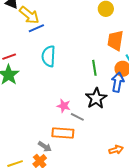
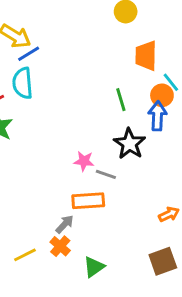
cyan semicircle: (49, 56) -> (23, 83), moved
gray arrow: (45, 147) -> (65, 224), turned -72

